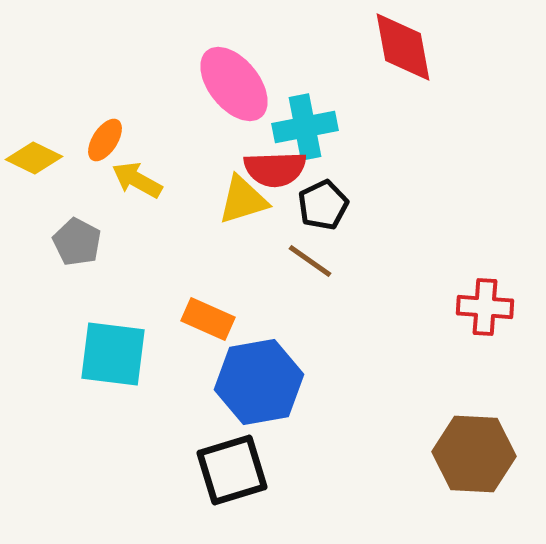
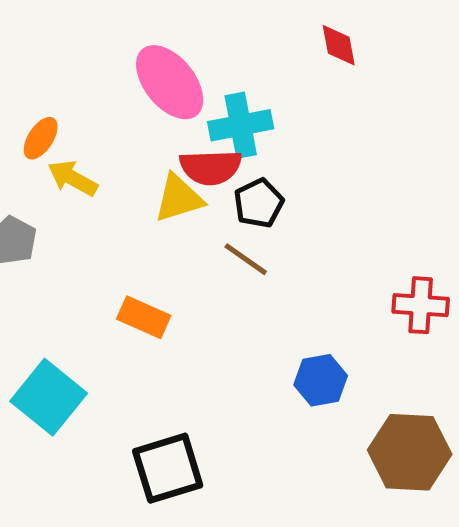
red diamond: (403, 47) -> (339, 45), size x0.6
cyan square: (113, 354) -> (49, 397), moved, turned 32
blue hexagon: (259, 382) -> (321, 380), moved, size x0.6

